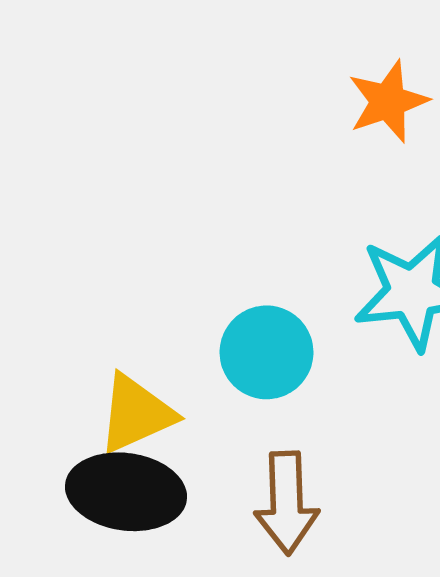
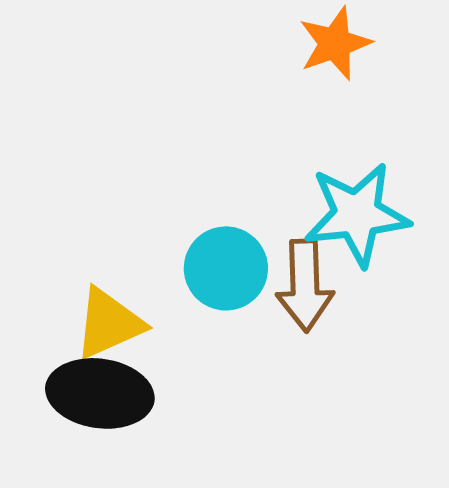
brown arrow: (287, 503) -> (305, 285), moved

